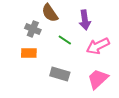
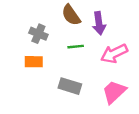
brown semicircle: (50, 13) -> (71, 15), moved
green line: (65, 40) -> (76, 47), turned -40

